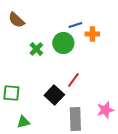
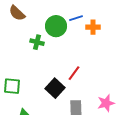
green circle: (63, 43) -> (56, 26), moved
green cross: (36, 49) -> (37, 42), turned -32

